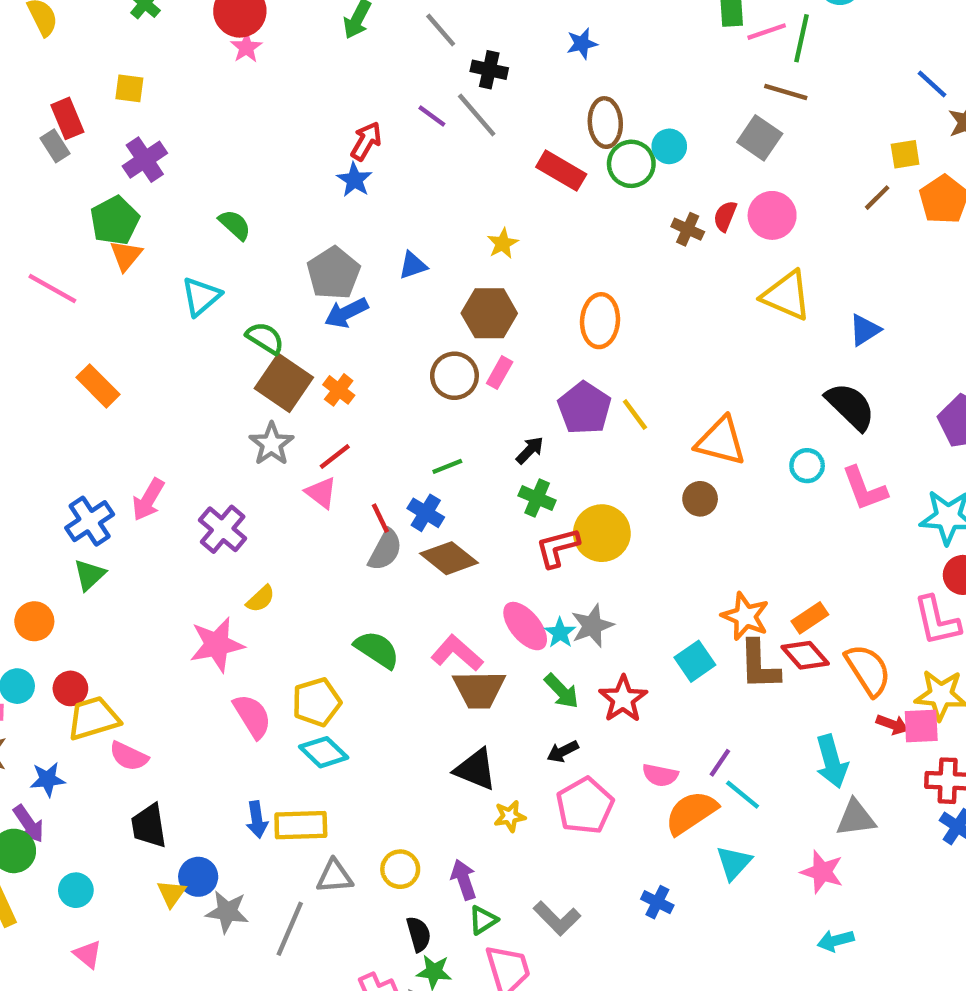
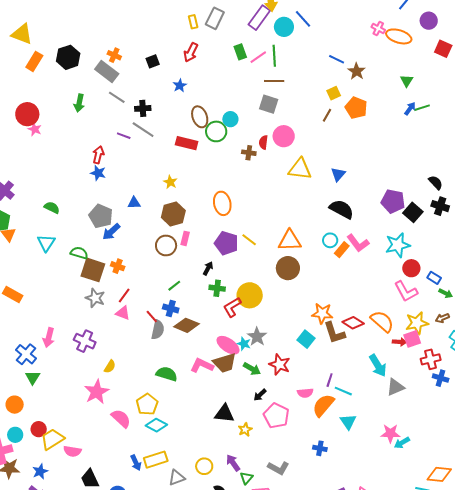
blue triangle: (413, 265) -> (134, 203), turned 32
brown circle: (700, 499) -> (288, 268), size x1.5
orange rectangle: (810, 618) -> (342, 250), moved
brown trapezoid: (479, 689) -> (225, 363), moved
pink star: (822, 872) -> (390, 433), moved

